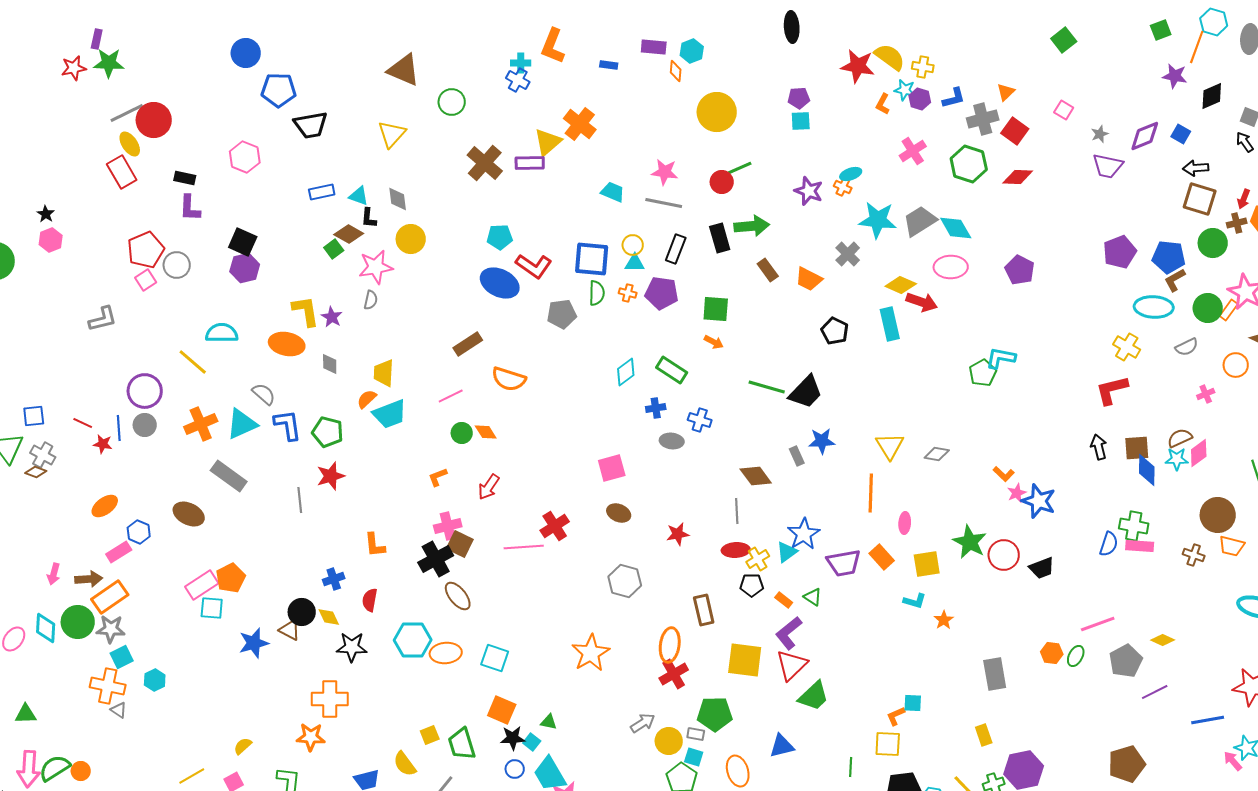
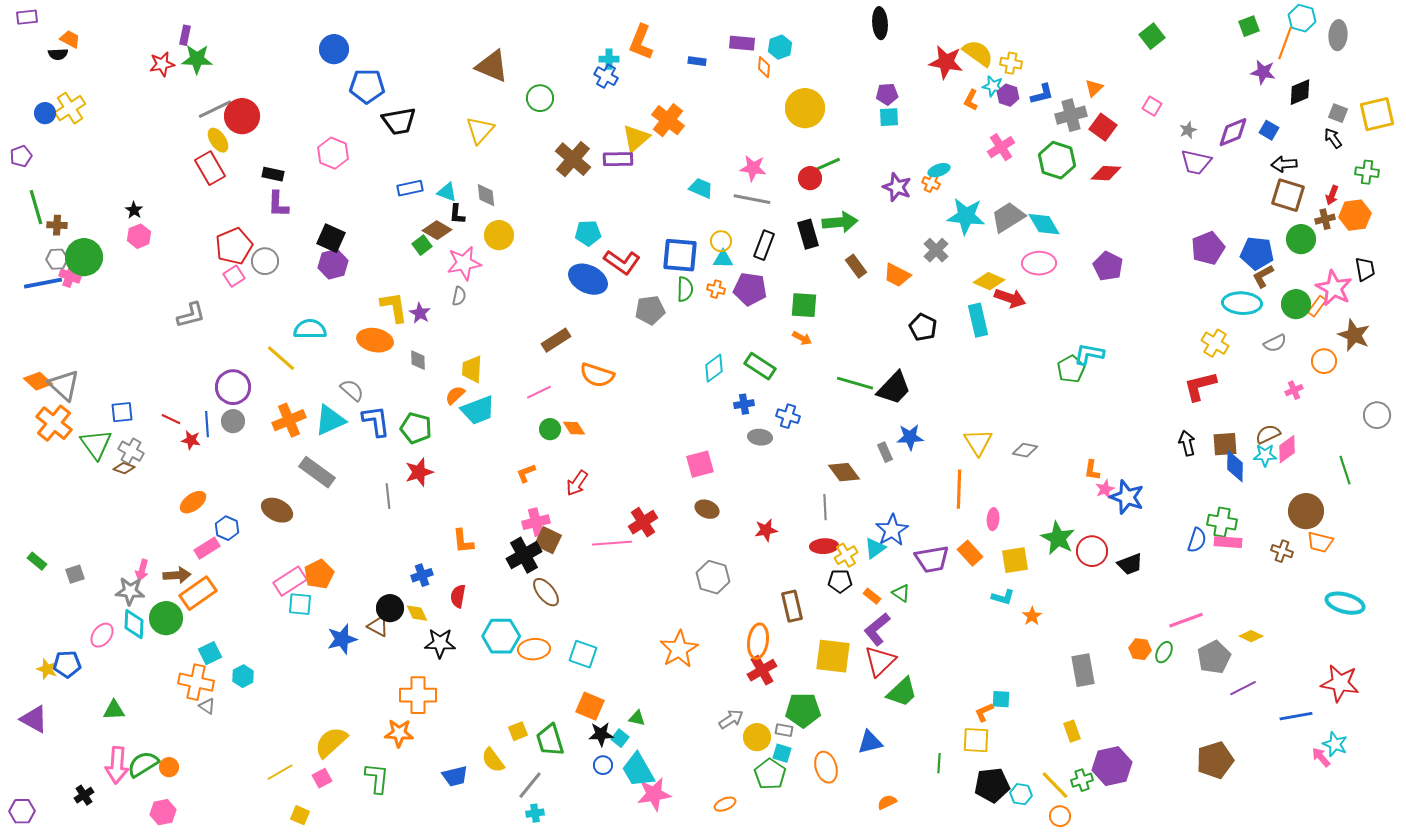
orange L-shape: (1004, 474) -> (1092, 470), turned 55
gray star: (111, 629) -> (130, 591), moved
yellow semicircle: (243, 746) -> (331, 742), size x1.8

